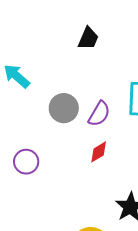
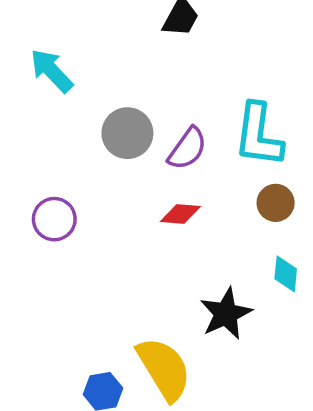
red diamond: (99, 152) -> (180, 214), turned 30

